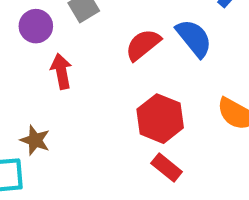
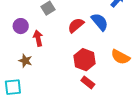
purple circle: (36, 26) -> (21, 26), moved
brown star: (35, 140) -> (25, 61), moved

